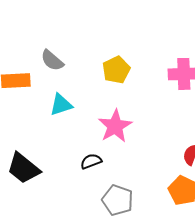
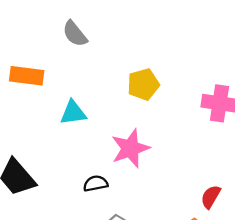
gray semicircle: (52, 60) -> (75, 34), moved

